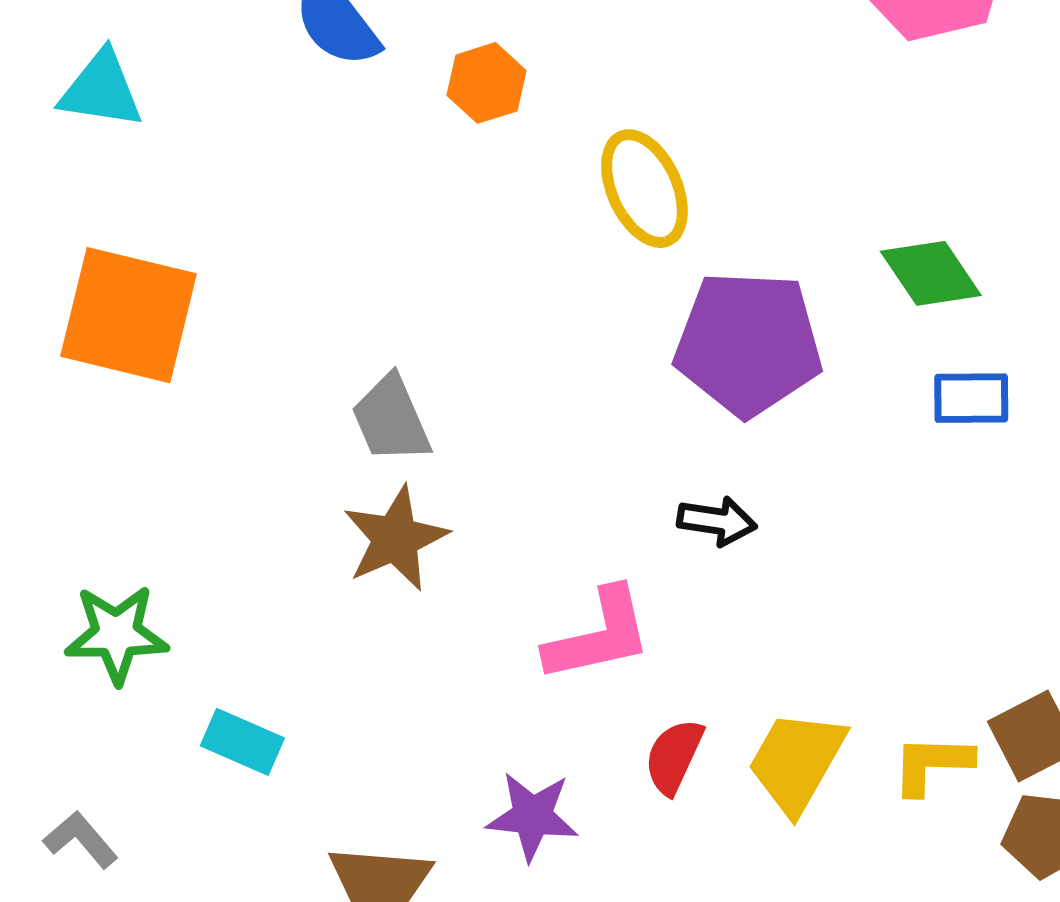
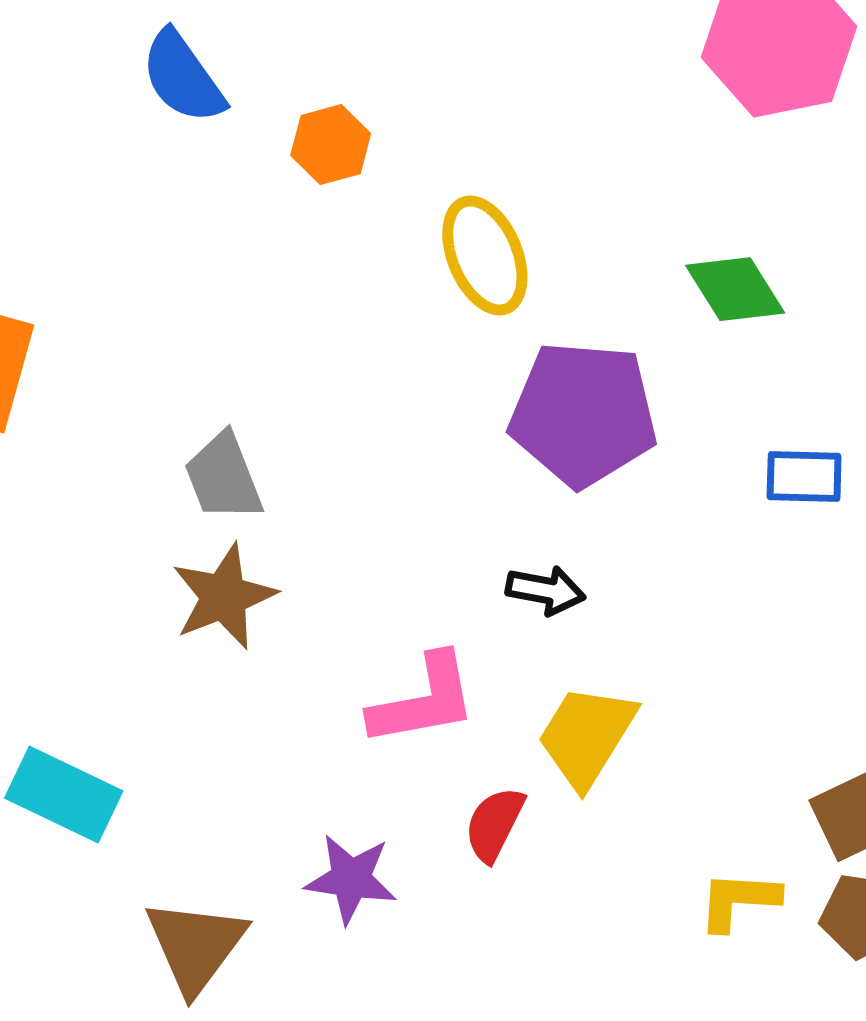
green diamond: (931, 273) -> (735, 289), moved
cyan rectangle: (242, 742) -> (64, 795), size x1.4
yellow trapezoid: (797, 762) -> (587, 736), moved
yellow L-shape: (932, 764) -> (739, 900), moved

